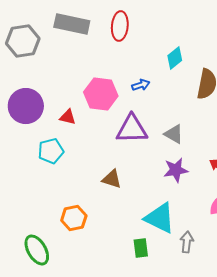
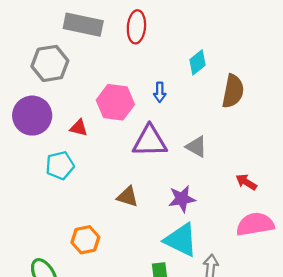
gray hexagon: (23, 41) -> (50, 63), moved
blue arrow: (141, 85) -> (160, 92), turned 108
purple star: (176, 170) -> (182, 199), moved

